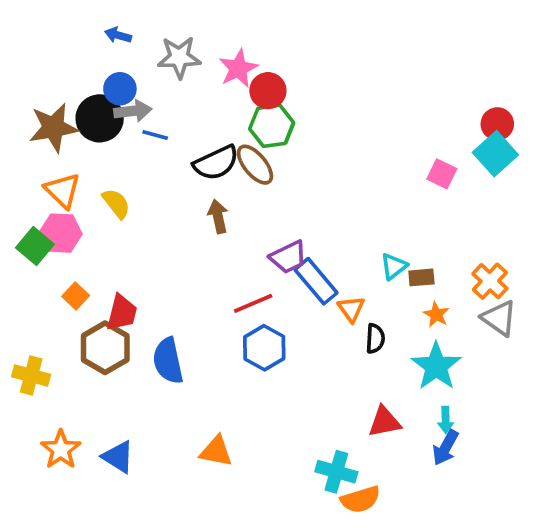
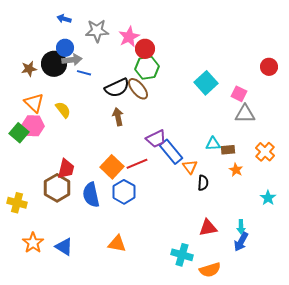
brown star: (53, 128) -> (29, 69), size x0.6
cyan square: (495, 154) -> (206, 83), moved
cyan triangle: (394, 266) -> (213, 144), turned 35
orange square: (76, 296) -> (112, 167), moved, size x1.6
gray triangle: (499, 318) -> (245, 114), moved, turned -35
blue hexagon: (264, 348) -> (124, 192), moved
cyan star: (436, 366) -> (268, 198), moved, size x0.6
orange semicircle: (360, 499) -> (210, 270), moved

